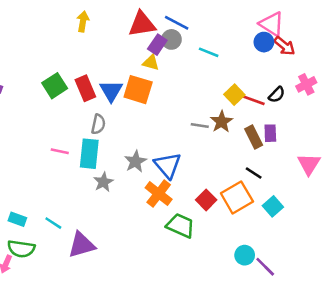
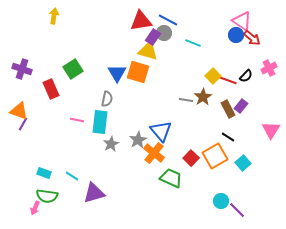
yellow arrow: (83, 21) -> (54, 16), moved
yellow triangle: (151, 63) -> (148, 51), size x1.5
red rectangle: (85, 88) -> (51, 89), moved
purple rectangle: (270, 133) -> (241, 106), turned 40
gray star: (136, 161) -> (138, 140), moved

